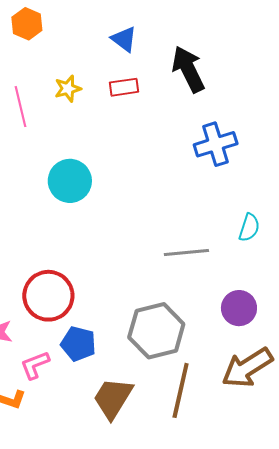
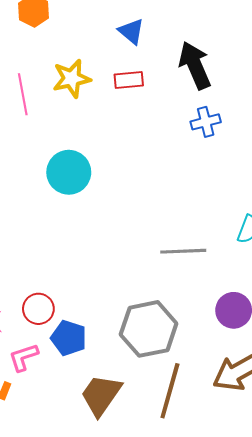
yellow star: (68, 89) -> (72, 78), size x1.4
blue cross: (216, 144) -> (206, 122), moved, size x0.7
red circle: (48, 296) -> (38, 309), moved, size x0.6

